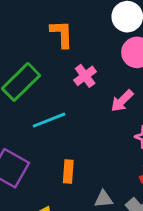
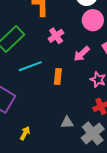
orange rectangle: (68, 171) -> (58, 77), moved

